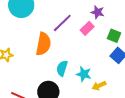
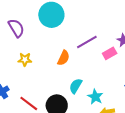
orange semicircle: (43, 44) -> (63, 58), size x0.7

